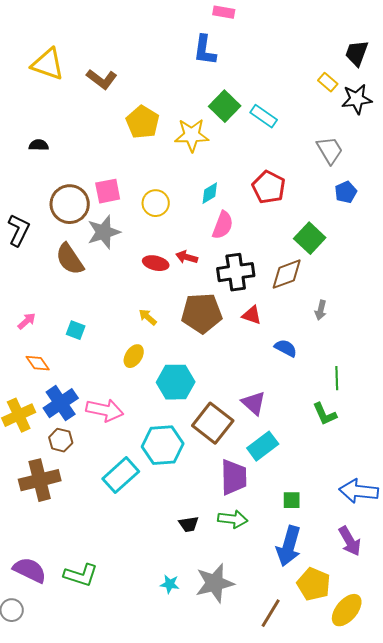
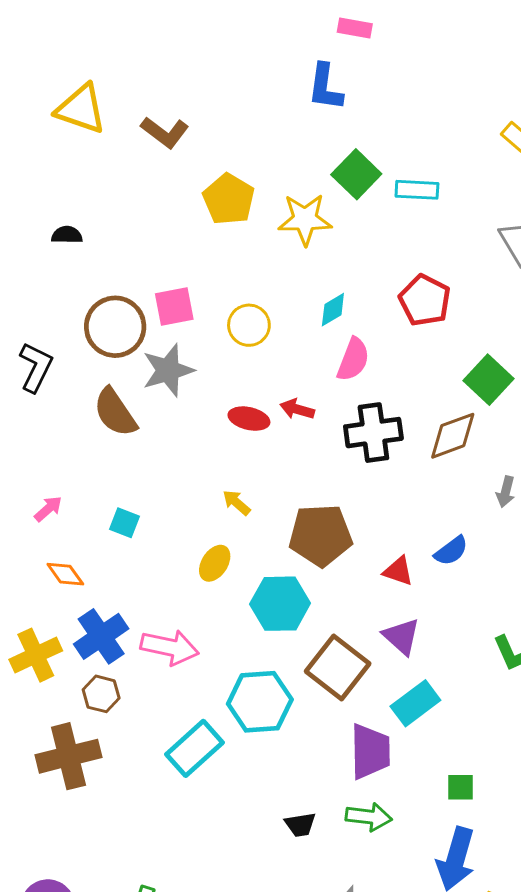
cyan rectangle: (264, 116) -> (417, 190), turned -32
brown pentagon: (202, 313) -> (321, 535), moved
red triangle: (252, 315) -> (398, 571), moved
blue semicircle: (286, 348) -> (451, 551), turned 115

